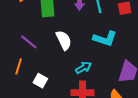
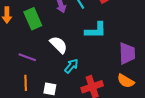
cyan arrow: (83, 68) -> (71, 66), moved

